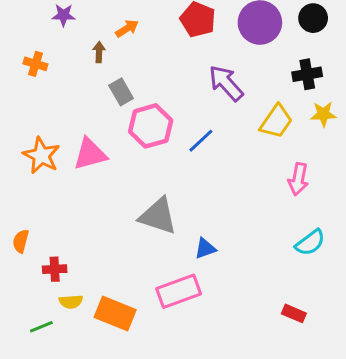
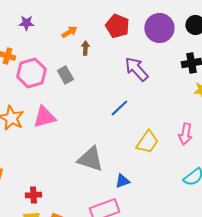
brown arrow: (99, 52) -> (85, 48), moved
yellow trapezoid: (276, 121) -> (147, 142), moved
pink hexagon: (151, 126) -> (31, 73), moved
red cross: (55, 269) -> (33, 195), moved

